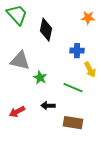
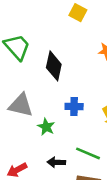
blue cross: (77, 51) -> (74, 107), moved
green line: (73, 88) -> (88, 153), moved

